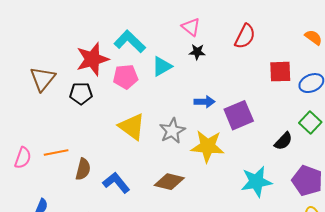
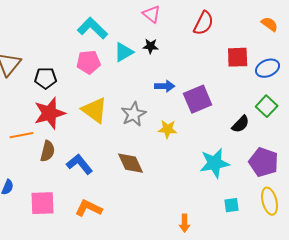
black star: (197, 52) -> (151, 46), moved
red star: (92, 59) -> (50, 113), moved
yellow star: (208, 146) -> (168, 129), size x0.6
brown diamond: (169, 182) -> (131, 163), turned 52

